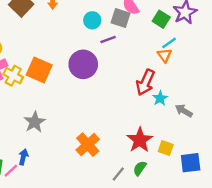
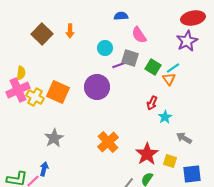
gray square: (120, 18) -> (130, 58), moved
green square: (161, 19) -> (153, 67), moved
red arrow: (145, 82) -> (152, 103), size x0.6
gray arrow: (184, 111) -> (184, 138), moved
orange cross: (88, 145) -> (108, 142), moved

